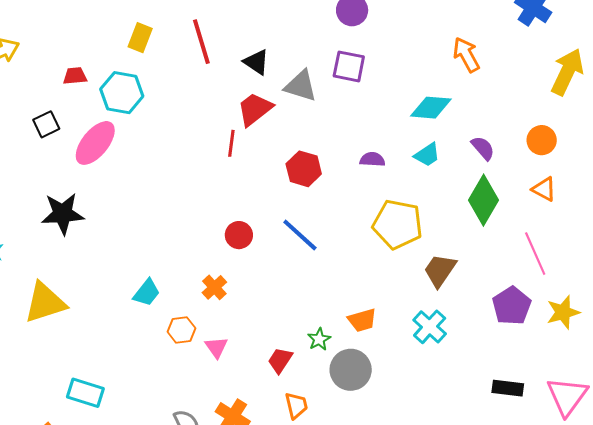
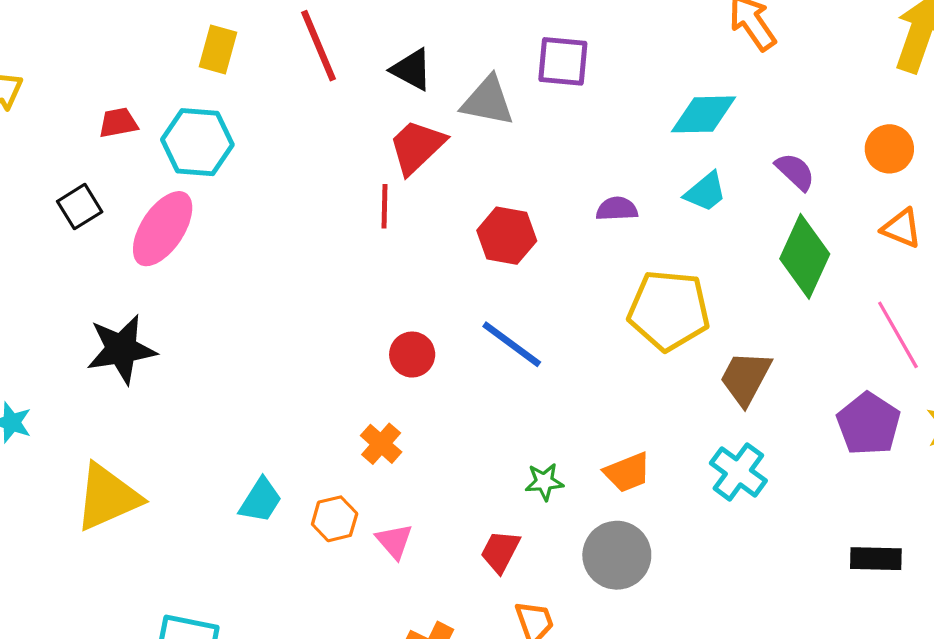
cyan trapezoid: (147, 293) -> (260, 500), moved
green star: (319, 339) -> (544, 482), moved, turned 30

